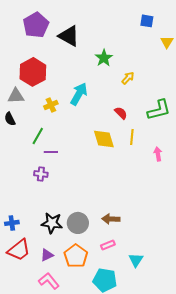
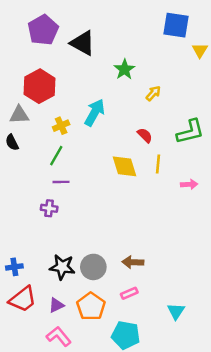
blue square: (147, 21) -> (176, 25), size x1.6
green line: (38, 136) -> (56, 156), moved
pink arrow: (158, 154) -> (189, 184), turned 96
cyan triangle: (136, 260) -> (176, 311), moved

